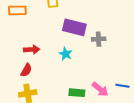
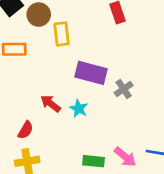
gray cross: (99, 39) -> (124, 89), turned -32
red arrow: (32, 50) -> (51, 104), moved, turned -140

